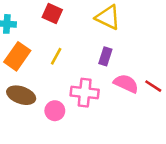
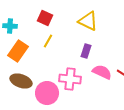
yellow line: (56, 56) -> (48, 41), moved
pink circle: (55, 111) -> (47, 93), size x1.5

